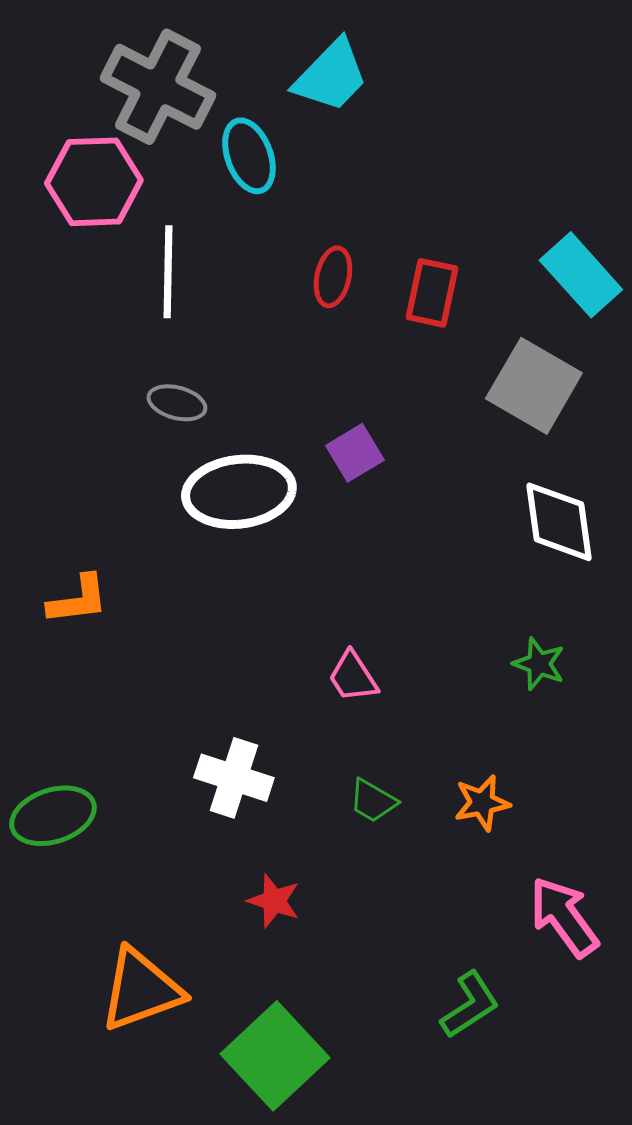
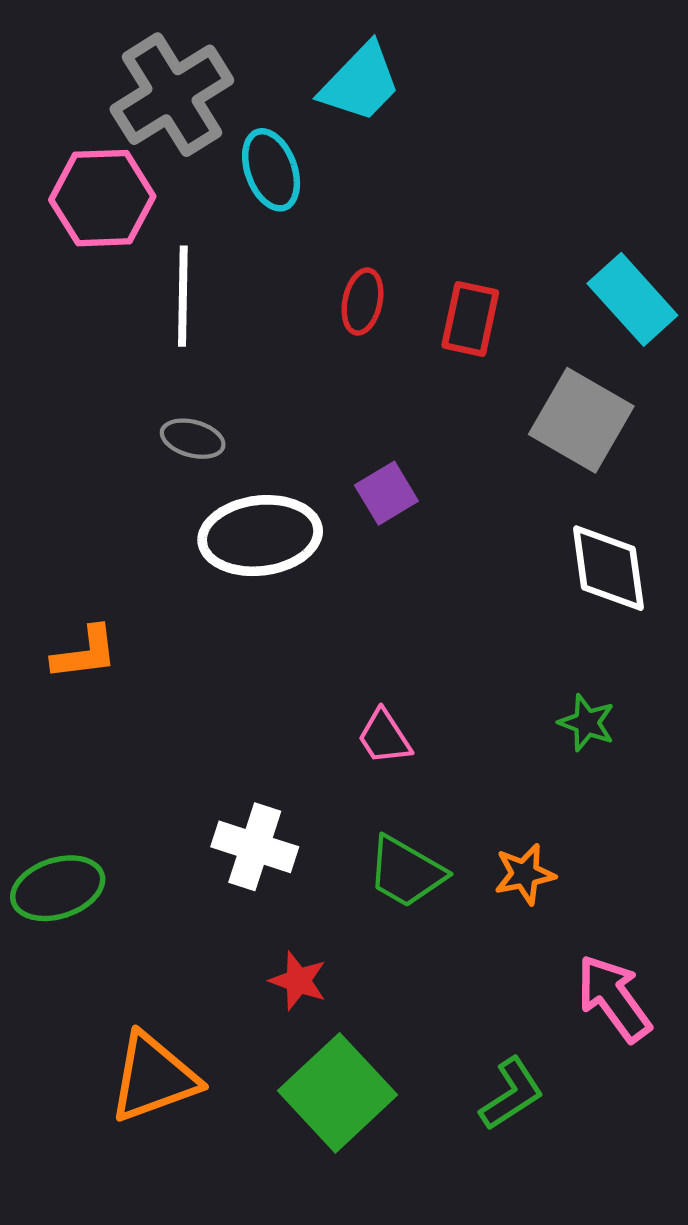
gray cross: (158, 87) -> (172, 95), turned 31
green trapezoid: (373, 801) -> (406, 872), size x1.5
green square: (275, 1056) -> (337, 1093), moved

